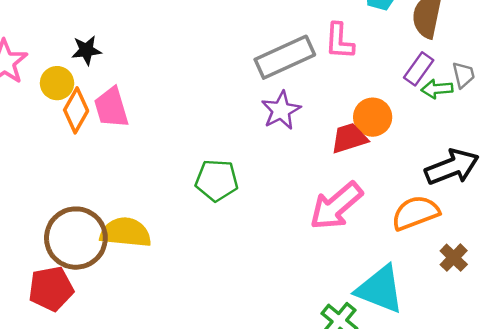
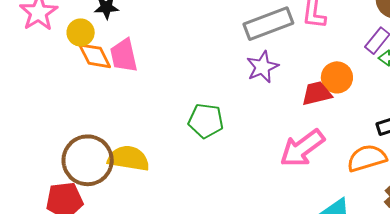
orange diamond: (76, 110) -> (95, 56), turned -60

